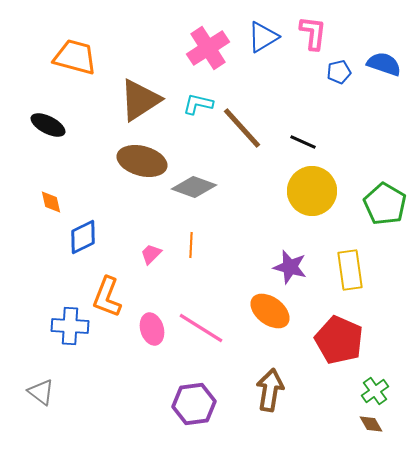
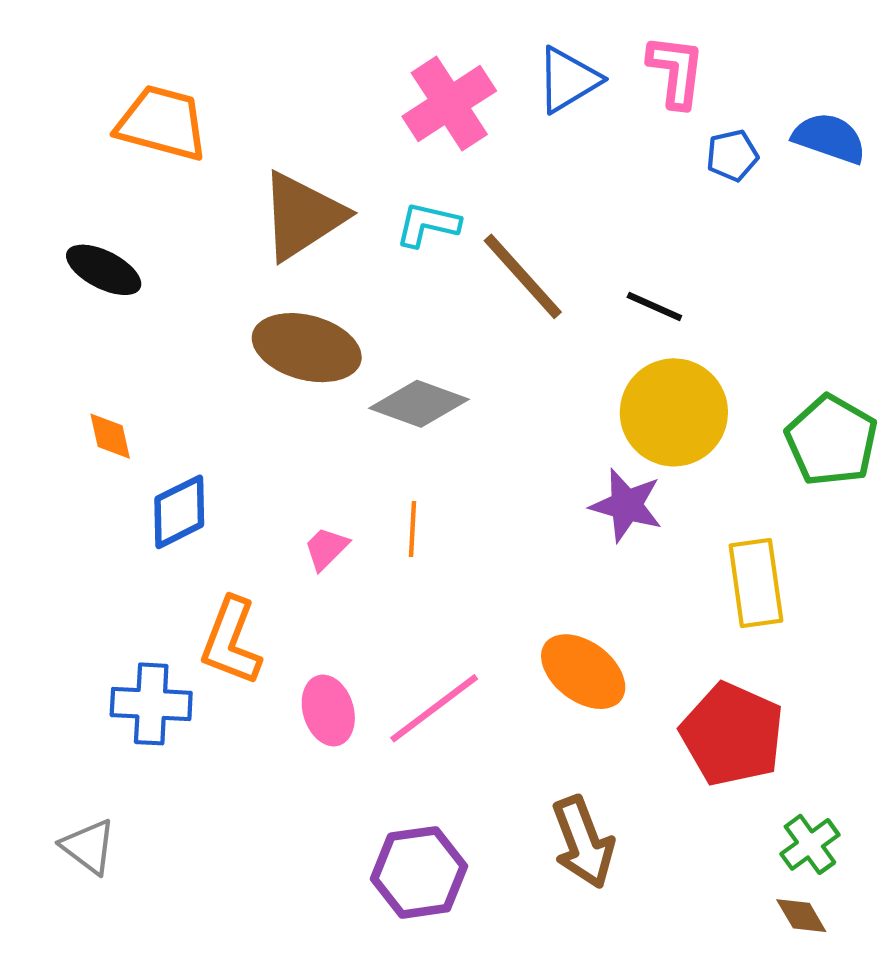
purple star: (290, 267) -> (626, 505), moved
pink line: (201, 328) -> (434, 708), turned -69
brown arrow: (270, 390) -> (583, 842), turned 150

